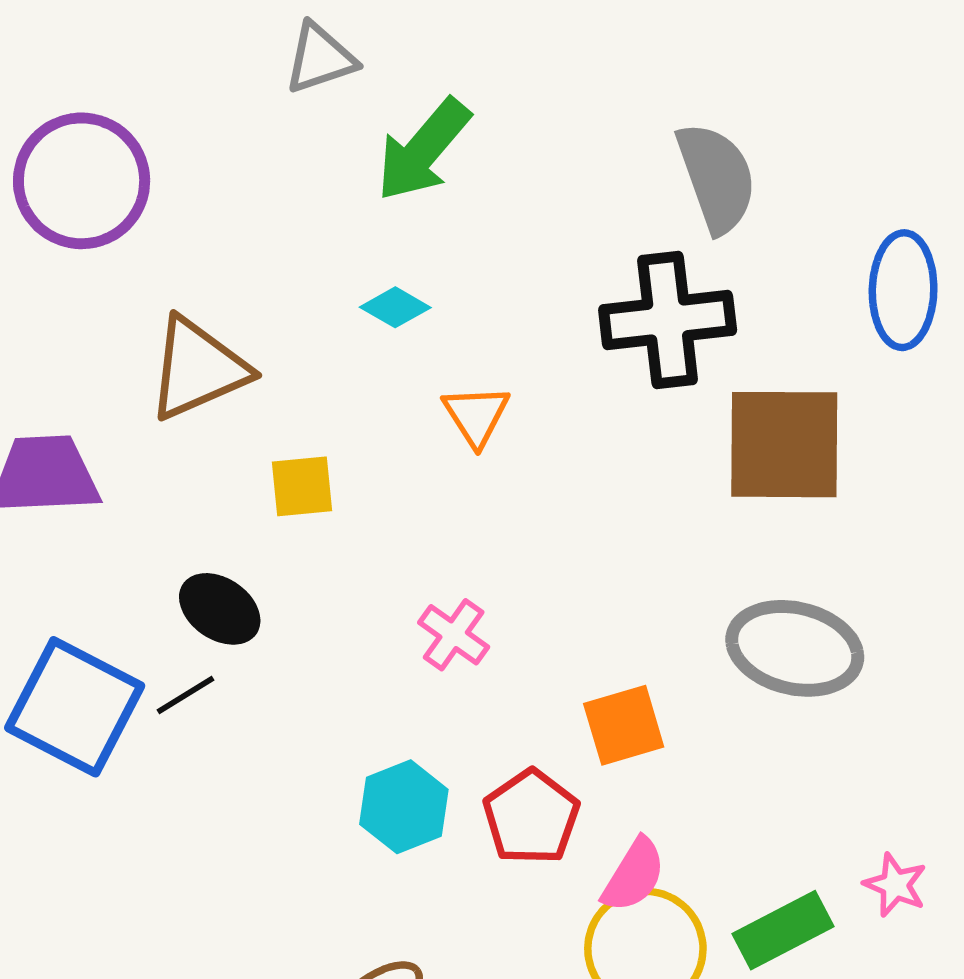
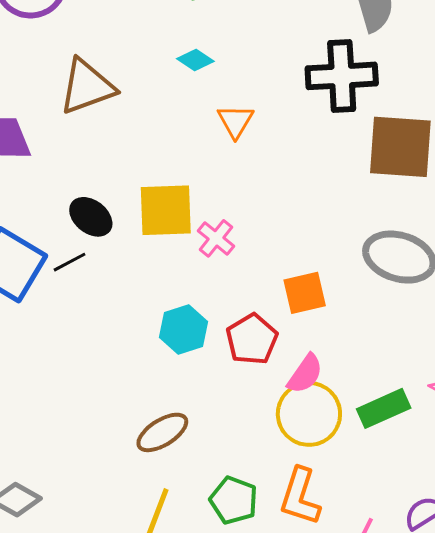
yellow square: (302, 486) -> (166, 210), moved, size x1.6

